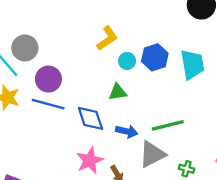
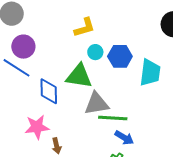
green triangle: (118, 92) -> (79, 76), size x1.6
blue arrow: (127, 131) -> (124, 138), moved
gray triangle: (152, 154) -> (97, 104), moved

